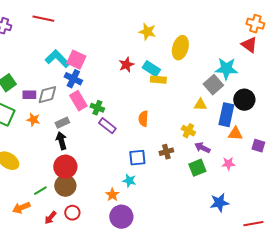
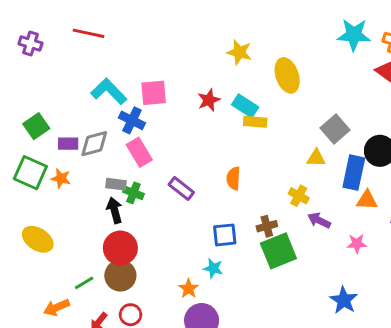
yellow ellipse: (180, 48) -> (287, 75), turned -35
pink square: (76, 60) -> (154, 93), moved, turned -30
cyan star: (226, 69) -> (354, 35), moved
green cross: (97, 108) -> (133, 193), moved
orange star: (33, 120) -> (61, 178), moved
gray rectangle: (62, 123) -> (116, 184), turned 32
green square: (197, 168) -> (278, 251), moved, size x1.4
blue star: (219, 203) -> (344, 300), turned -30

